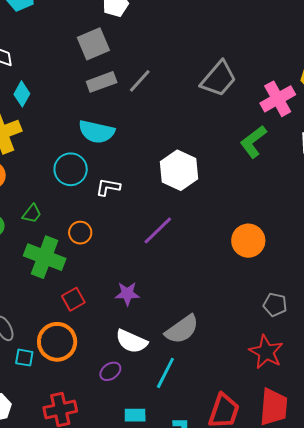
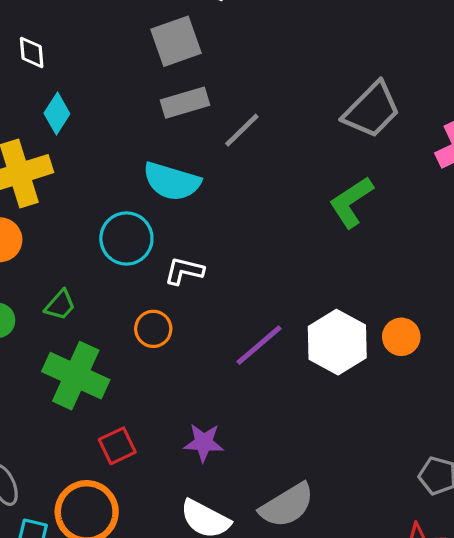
gray line: (140, 81) -> (242, 130), moved
green L-shape: (253, 142) -> (351, 202), moved
white hexagon: (179, 170) -> (337, 342), moved
orange circle: (80, 233) -> (153, 329), moved
orange circle: (248, 241) -> (401, 337), moved, size x0.7

